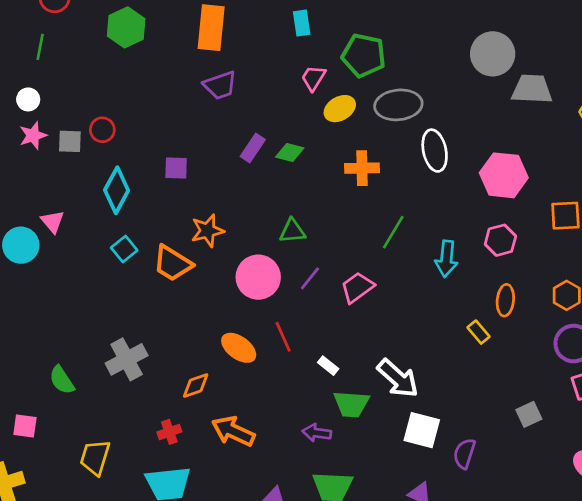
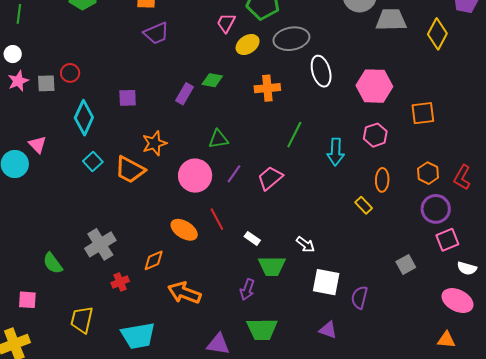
purple rectangle: (253, 148) -> (184, 94), moved
white arrow: (398, 378) -> (305, 244), size x0.6
red cross: (169, 432) -> (120, 282), moved
purple arrow: (317, 433) -> (247, 290), turned -75

